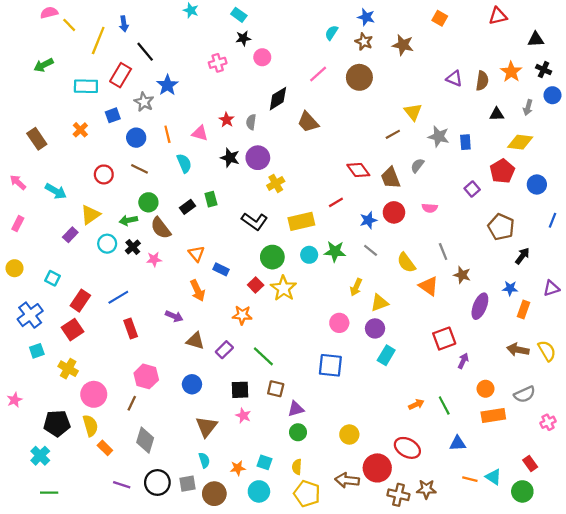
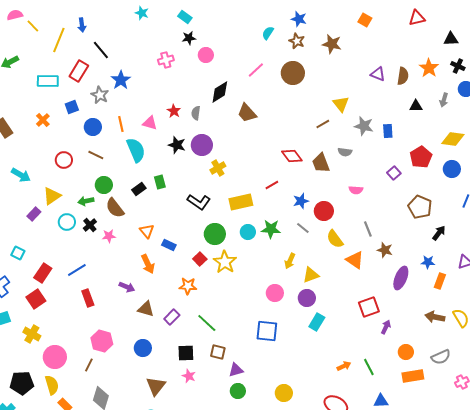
yellow diamond: (520, 142) -> (453, 139), moved
cyan semicircle: (184, 163) -> (136, 150), size x1.4
gray semicircle: (417, 166) -> (345, 152), turned -120
red circle: (394, 212) -> (324, 211), moved

